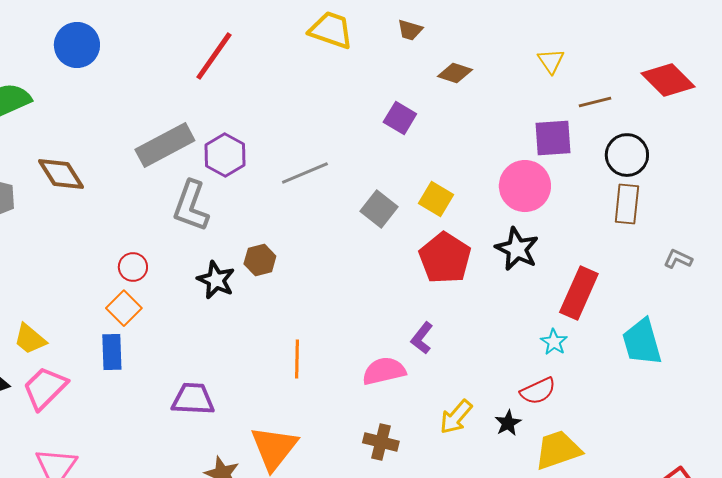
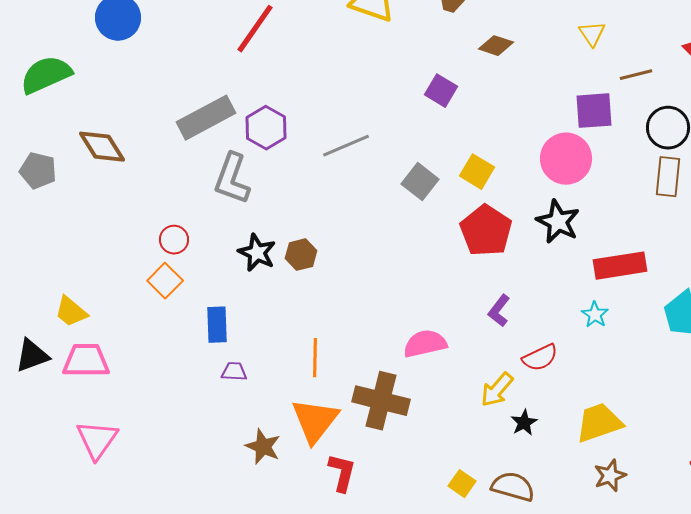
brown hexagon: (260, 260) -> (301, 255), moved
red rectangle: (579, 293) -> (620, 266), turned 57
purple L-shape: (422, 338) -> (499, 311), moved
blue rectangle: (112, 352) -> (217, 325), moved
orange line: (297, 359) -> (315, 358), moved
pink trapezoid: (45, 388) -> (86, 361), turned 45
red semicircle: (538, 391) -> (540, 358), moved
purple trapezoid: (193, 399) -> (234, 372), size x0.6
black star: (508, 423) -> (524, 423), moved
brown cross: (381, 442) -> (381, 401), moved, size x1.6

